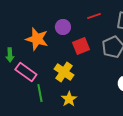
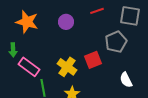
orange star: (37, 39) -> (27, 22), moved
red square: (81, 46) -> (93, 60), moved

